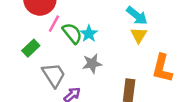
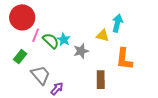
cyan arrow: (137, 16) -> (117, 23), moved, turned -108
yellow triangle: (139, 35) -> (103, 35), turned -40
gray star: (92, 64) -> (81, 51), moved

